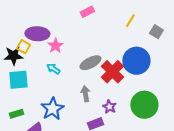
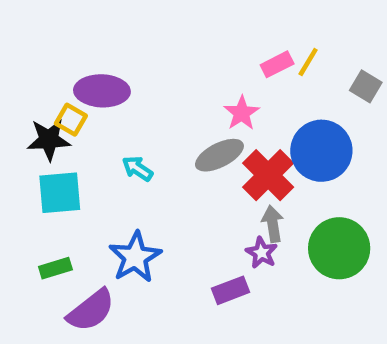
pink rectangle: (87, 12) -> (277, 64), moved
pink star: (55, 46) -> (242, 113), moved
gray arrow: (85, 94) -> (273, 224), moved

